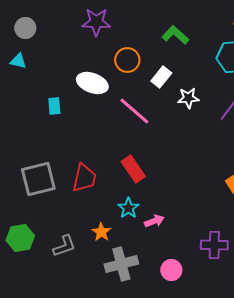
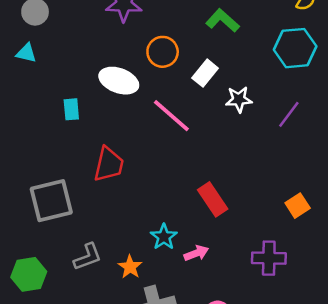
red rectangle: (133, 169) -> (213, 199), moved
red trapezoid: (84, 178) -> (109, 164), moved
purple cross: (214, 245) -> (269, 258), moved
gray L-shape: (64, 246) -> (88, 257), moved

